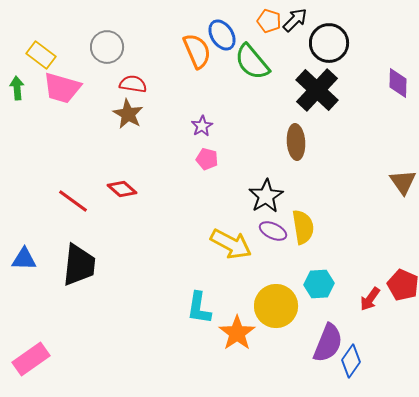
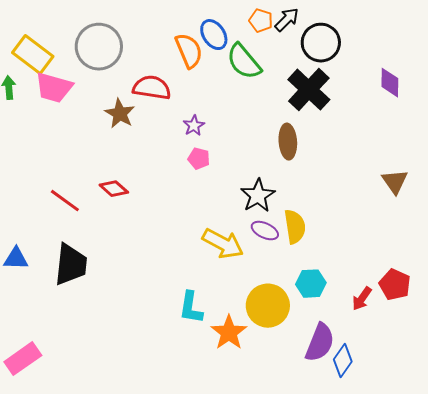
gray circle: (107, 47) -> (99, 47), size x1.4
yellow rectangle: (41, 55) -> (33, 55), size x1.4
red semicircle: (133, 84) -> (152, 88), moved, size x1.4

